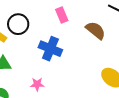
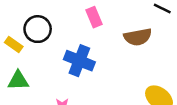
brown semicircle: (96, 30) -> (138, 37), turned 130

